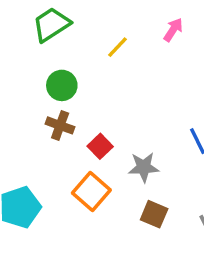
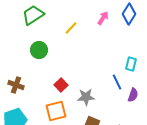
brown cross: (60, 125) -> (16, 85), moved
orange square: (91, 192) -> (56, 111), turned 35

